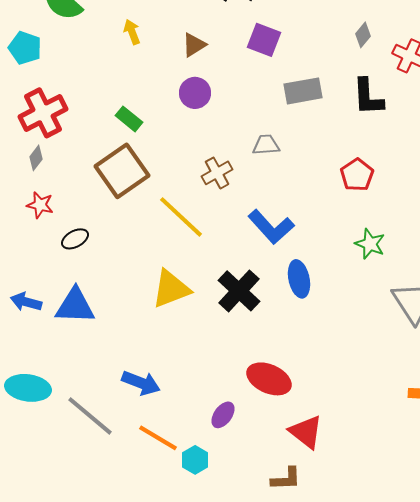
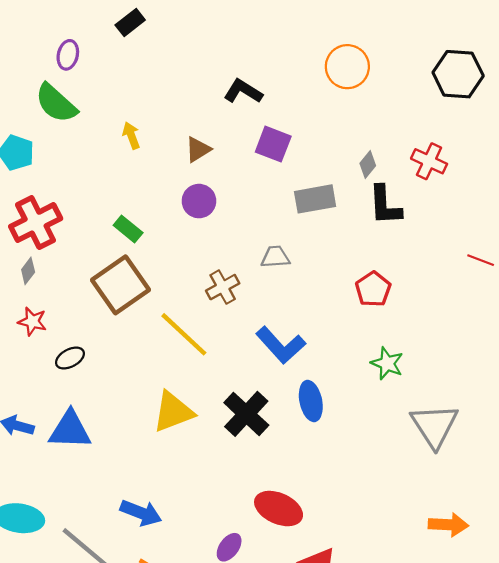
gray diamond: (363, 35) -> (368, 164), moved

